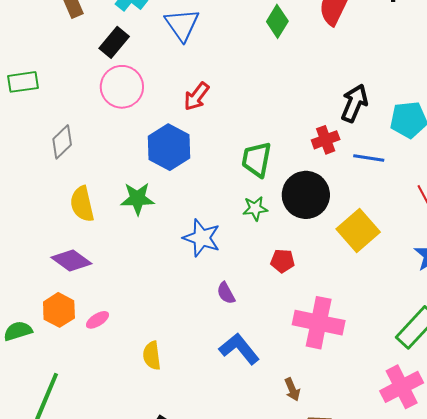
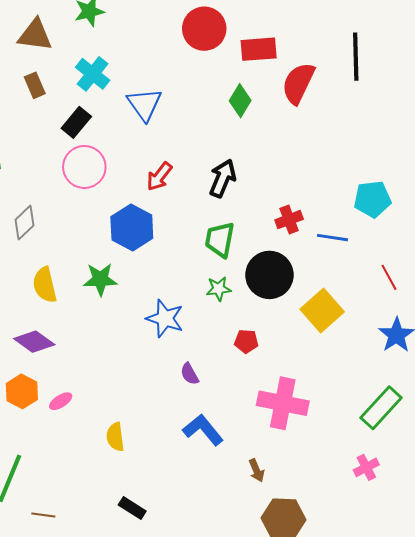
black arrow: (354, 103) -> (223, 178), moved
pink cross: (402, 387) -> (366, 467), size x0.6

